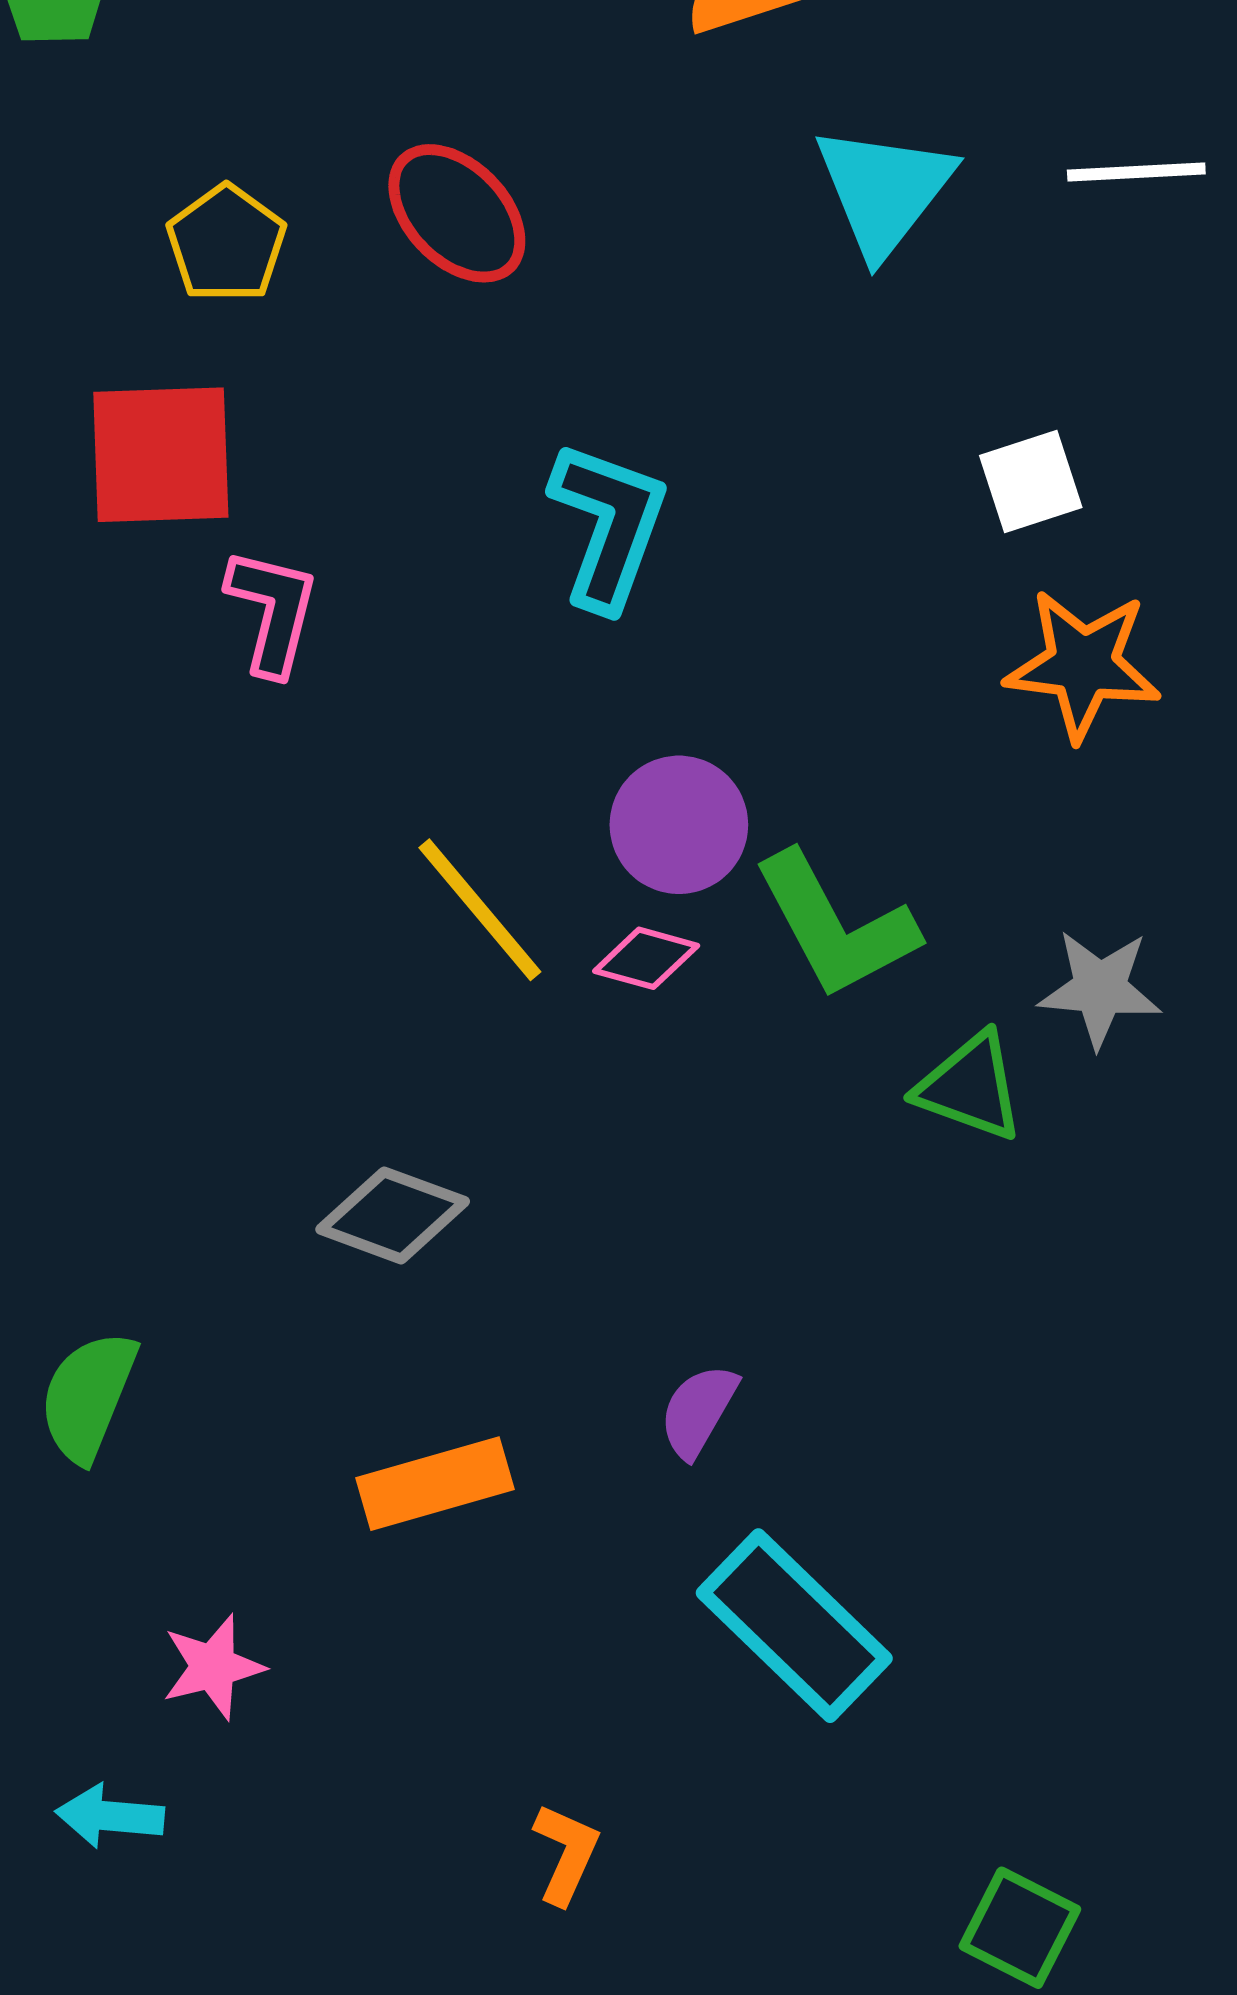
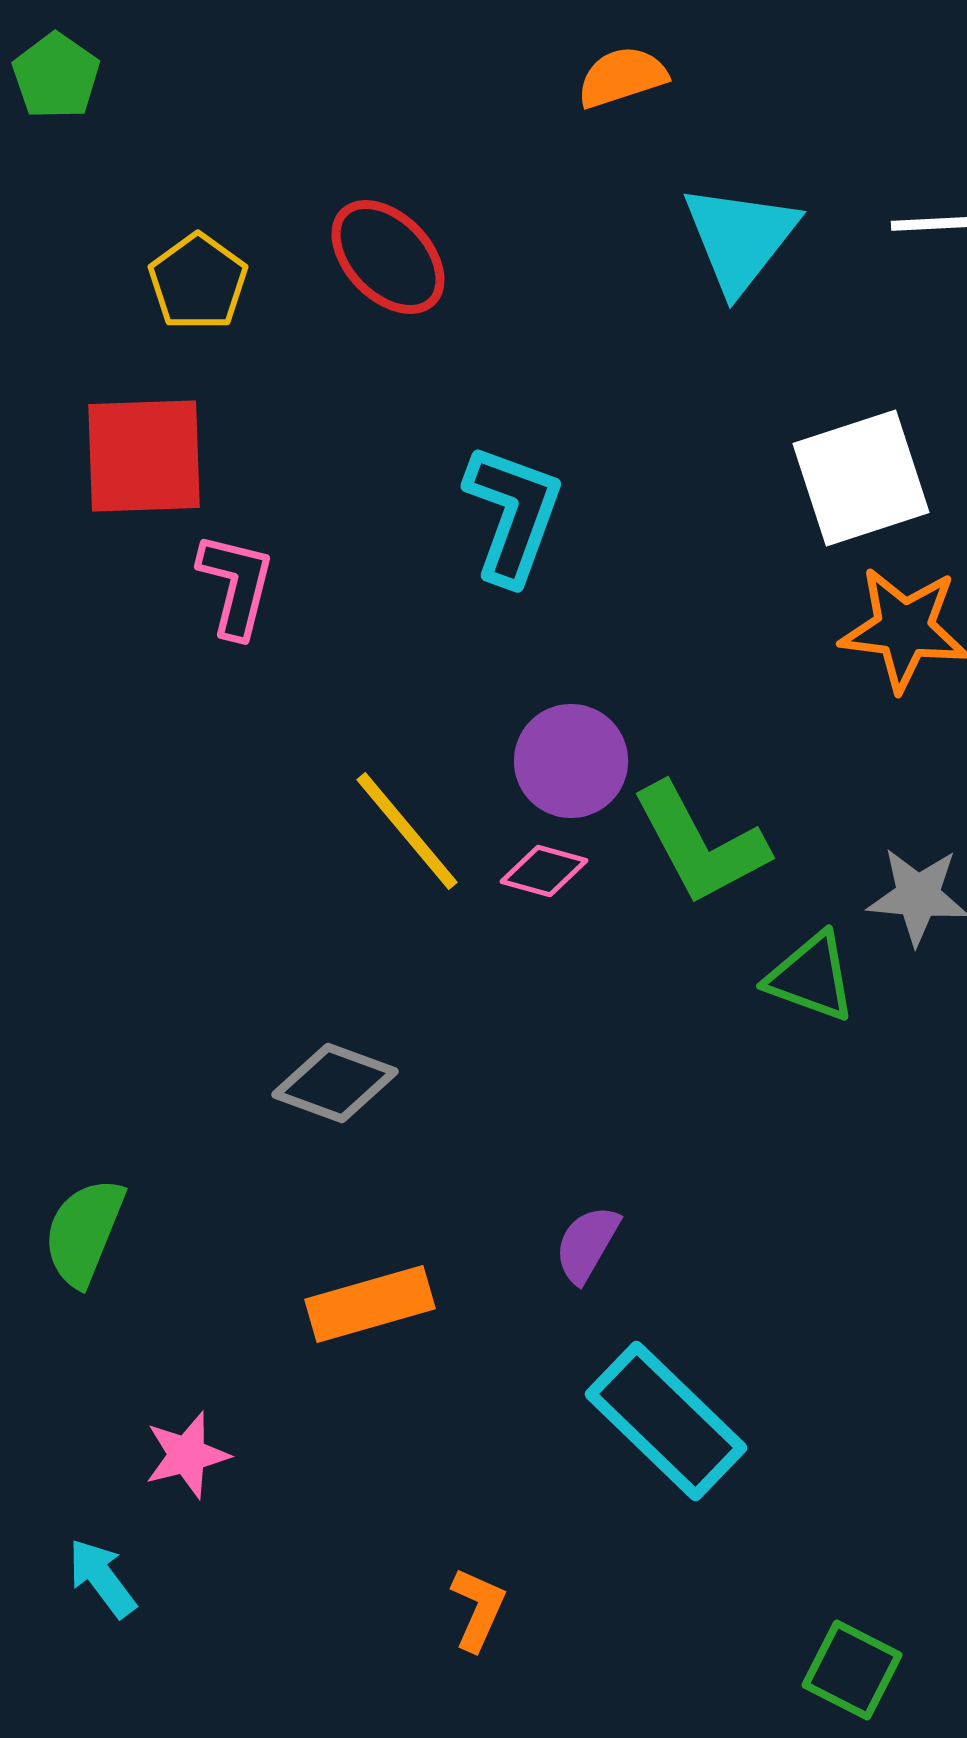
white square: (1031, 481) -> (861, 478), size x1.6
cyan arrow: (110, 1816) -> (102, 1578), turned 48

